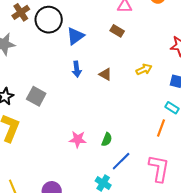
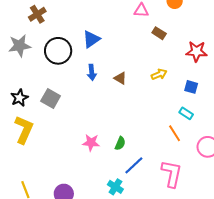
black circle: (49, 20) -> (58, 51), moved
brown rectangle: (117, 31) -> (159, 33), moved
orange line: (161, 128) -> (175, 133), turned -54

